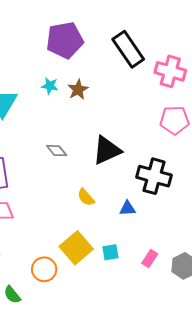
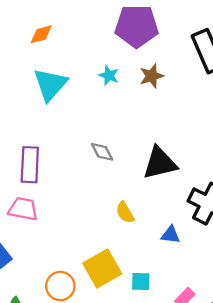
brown star: (78, 90) -> (152, 76), moved

